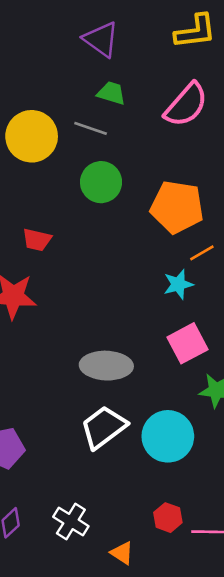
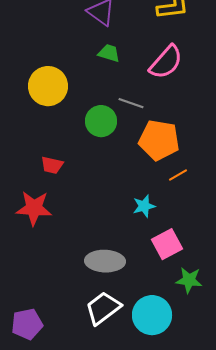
gray line: (91, 128) -> (131, 103), moved
cyan star: (178, 284) -> (144, 206), moved

